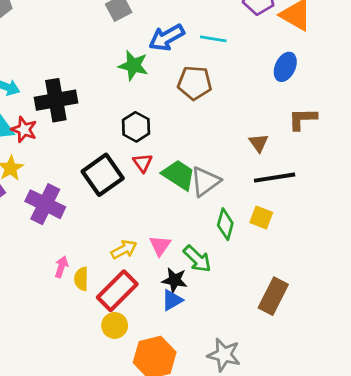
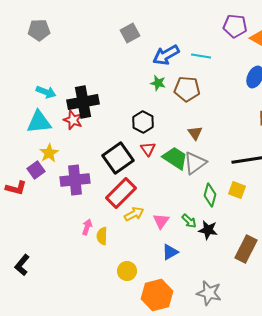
green star: (133, 66) -> (158, 83), moved, size x0.7
red star: (24, 130) -> (73, 120), moved
brown triangle: (259, 143) -> (195, 133), moved
purple cross: (45, 204) -> (75, 180), turned -32
pink triangle: (160, 245) -> (161, 221), moved
green arrow: (197, 259) -> (189, 221), size x0.7
black star: (175, 280) -> (208, 230), moved
red rectangle: (117, 291) -> (121, 193), moved

